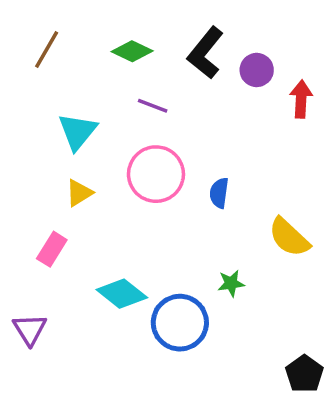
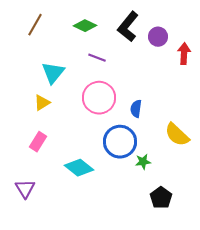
yellow triangle: (79, 193) -> (42, 103), moved
blue circle: (180, 323) -> (120, 142), moved
black pentagon: (304, 374) -> (161, 198), moved

